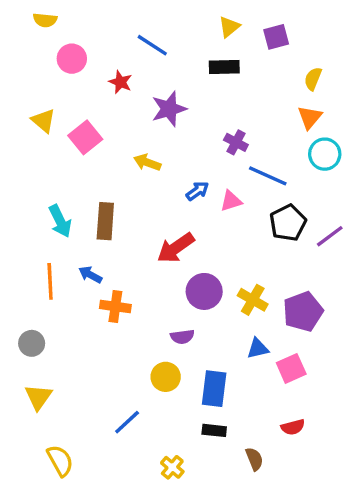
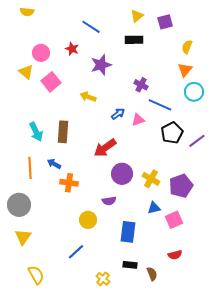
pink circle: (72, 59) -> (41, 53), moved
gray circle: (32, 343) -> (19, 205), size x1.5
yellow circle: (166, 377) -> (88, 220), moved
black rectangle: (214, 430) -> (130, 265), moved

